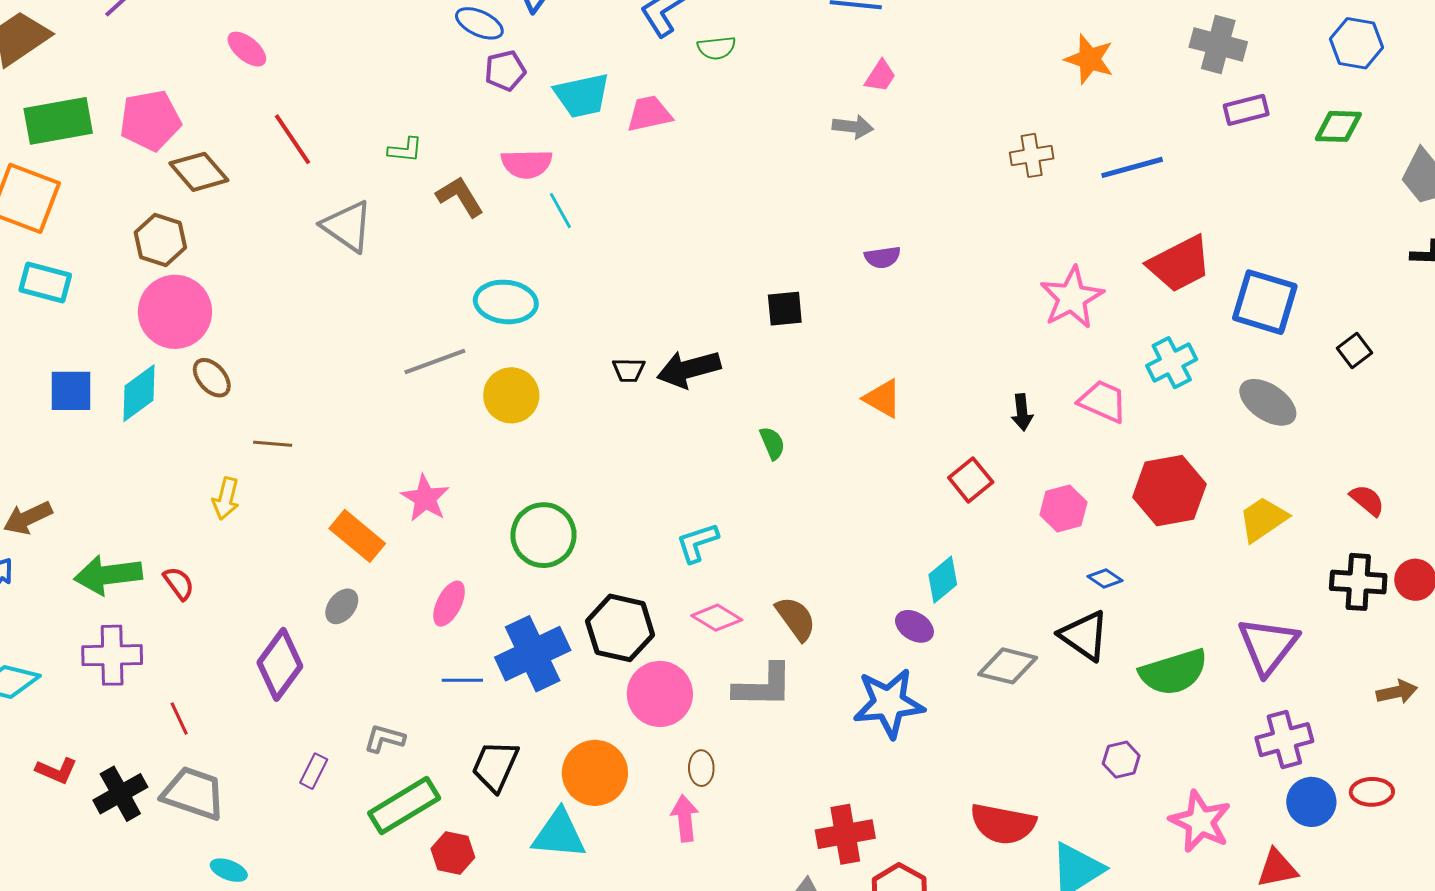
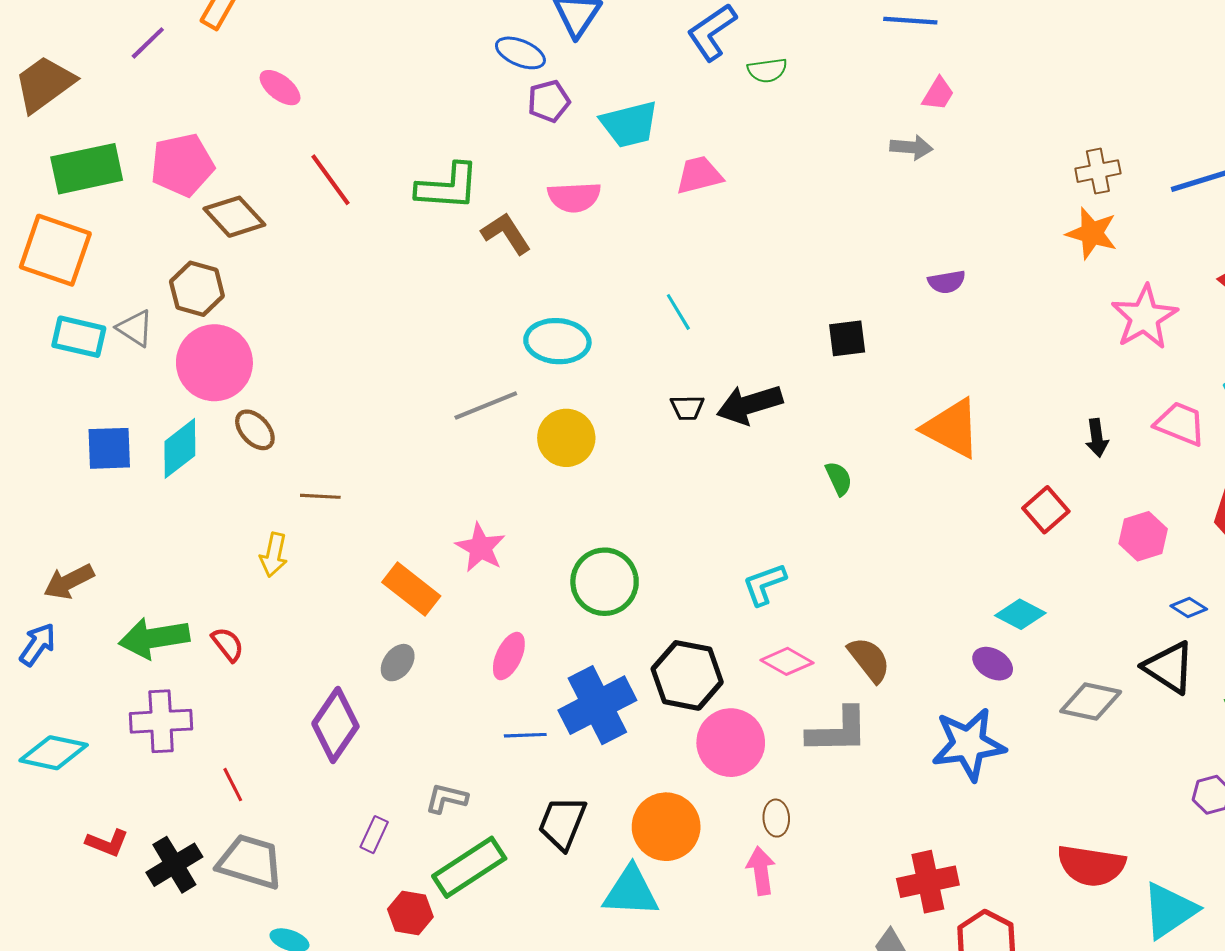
orange star: (1089, 59) -> (1092, 233), moved
pink trapezoid: (649, 114) -> (699, 175), moved
green L-shape: (405, 150) -> (448, 187), size x1.8
cyan line: (560, 211) -> (678, 312), moved
gray triangle: (347, 226) -> (135, 328), moved, size x0.7
orange triangle: (883, 398) -> (952, 428), size x1.5
cyan diamond: (943, 580) -> (1020, 614), turned 69
red hexagon: (453, 853) -> (410, 913), moved

